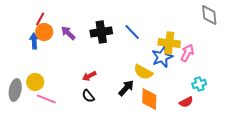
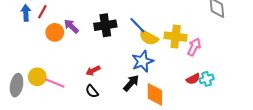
orange circle: (44, 32) -> (55, 32), moved
blue arrow: (34, 41) -> (26, 13), moved
blue star: (162, 57) -> (143, 61), moved
yellow semicircle: (143, 72) -> (149, 38), moved
pink line: (46, 99) -> (55, 83), moved
red semicircle: (186, 102) -> (193, 79), moved

